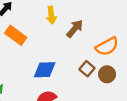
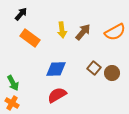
yellow arrow: (51, 15) -> (62, 30), moved
orange semicircle: (107, 46) -> (115, 32), moved

